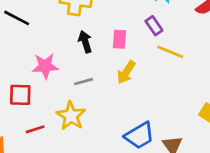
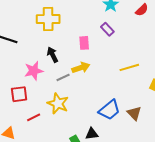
black arrow: (85, 42) -> (53, 55), moved
yellow line: (170, 52) -> (129, 67), moved, turned -30
yellow arrow: (126, 72) -> (81, 68), moved, turned -132

